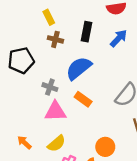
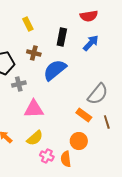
brown cross: (55, 39) -> (34, 53), moved
gray cross: (50, 87) -> (19, 84), moved, turned -32
orange rectangle: (83, 99) -> (84, 115), moved

